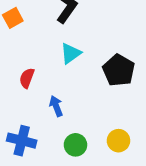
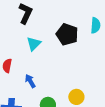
black pentagon: (119, 70) -> (67, 34), moved

